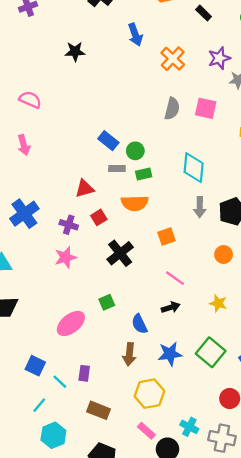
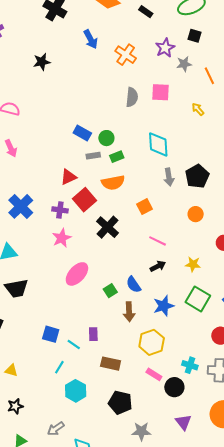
red square: (99, 217) -> (85, 200), size x1.6
green square: (107, 302) -> (110, 291), moved
yellow star: (218, 303) -> (193, 264), moved
pink ellipse: (71, 323) -> (77, 274), moved

